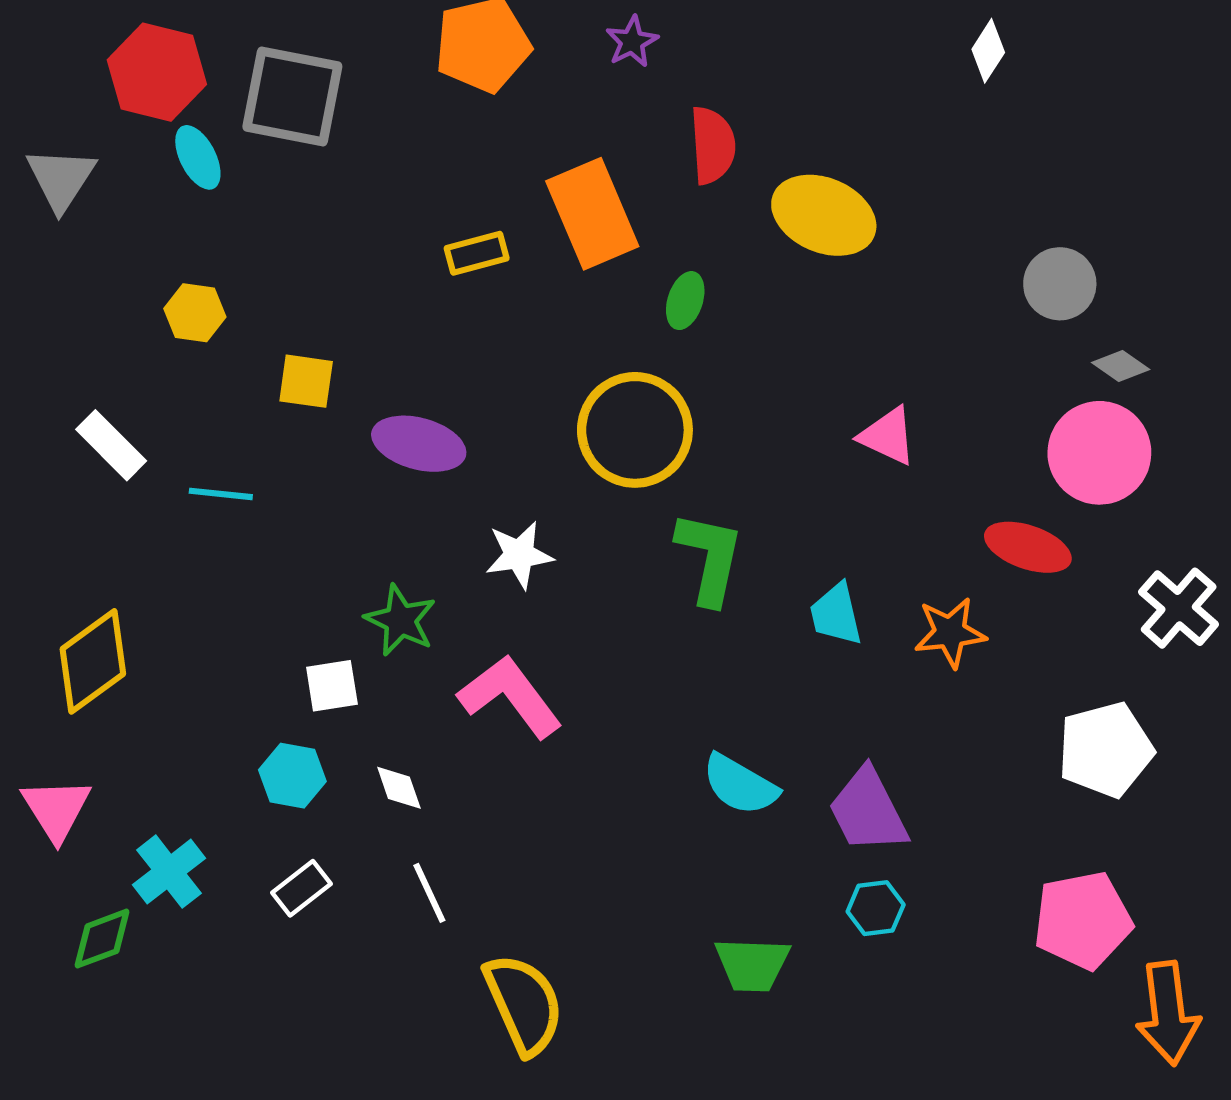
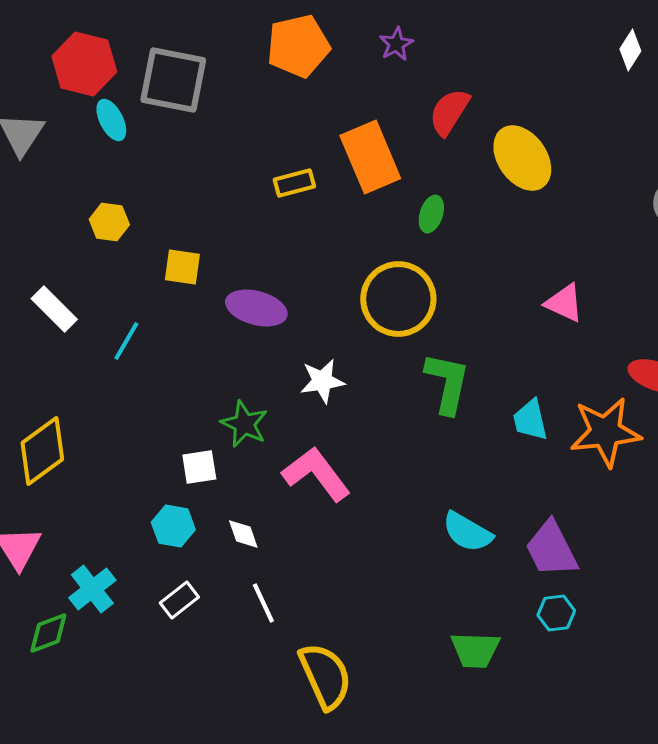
red semicircle: (713, 145) -> (449, 112), turned -144
yellow ellipse: (824, 215) -> (522, 158), turned 32
cyan line: (221, 494) -> (126, 341), turned -66
orange star: (950, 632) -> (605, 432), size x1.5

